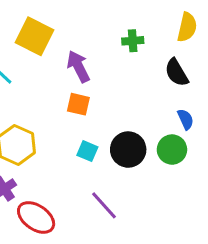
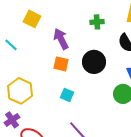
yellow square: (35, 36) -> (32, 19), size x0.7
black circle: (128, 150) -> (94, 62), moved

